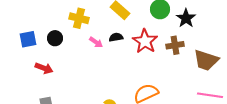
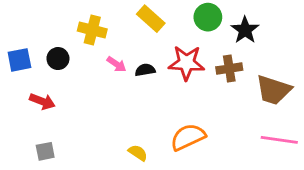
black semicircle: (116, 37) -> (145, 70), moved
red star: (145, 41) -> (186, 63), turned -30

